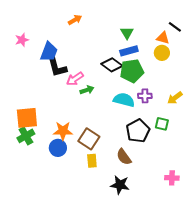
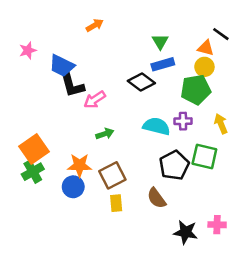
blue trapezoid: (49, 52) -> (62, 66), turned 95
green pentagon: (132, 71) -> (196, 90), moved
green arrow: (87, 90) -> (105, 134), moved
yellow arrow: (175, 98) -> (221, 124), turned 105
orange square: (27, 118) -> (34, 149), turned -30
green square: (162, 124) -> (204, 156), size x1.5
brown square: (89, 139) -> (112, 175), turned 30
black star: (120, 185) -> (186, 232), moved

